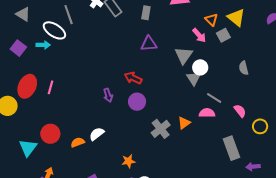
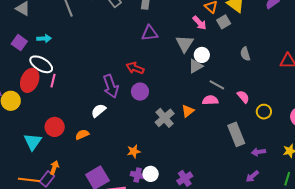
white ellipse: (54, 30) -> (41, 64), moved
gray triangle: (194, 78) -> (196, 66), turned 35
purple arrow: (108, 95) -> (111, 86), size x1.6
white semicircle: (97, 134) -> (99, 111), moved

